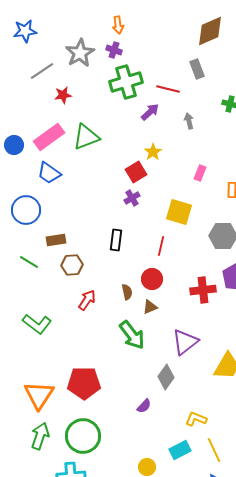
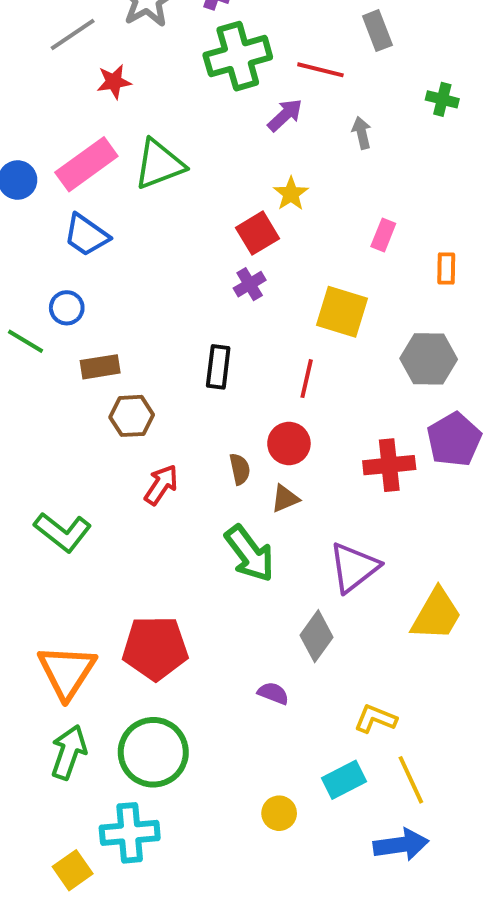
blue circle: (26, 210) -> (67, 308), moved, size x0.6
green line: (29, 262) -> (25, 341), moved
purple semicircle: (144, 406) -> (273, 693), turned -112

